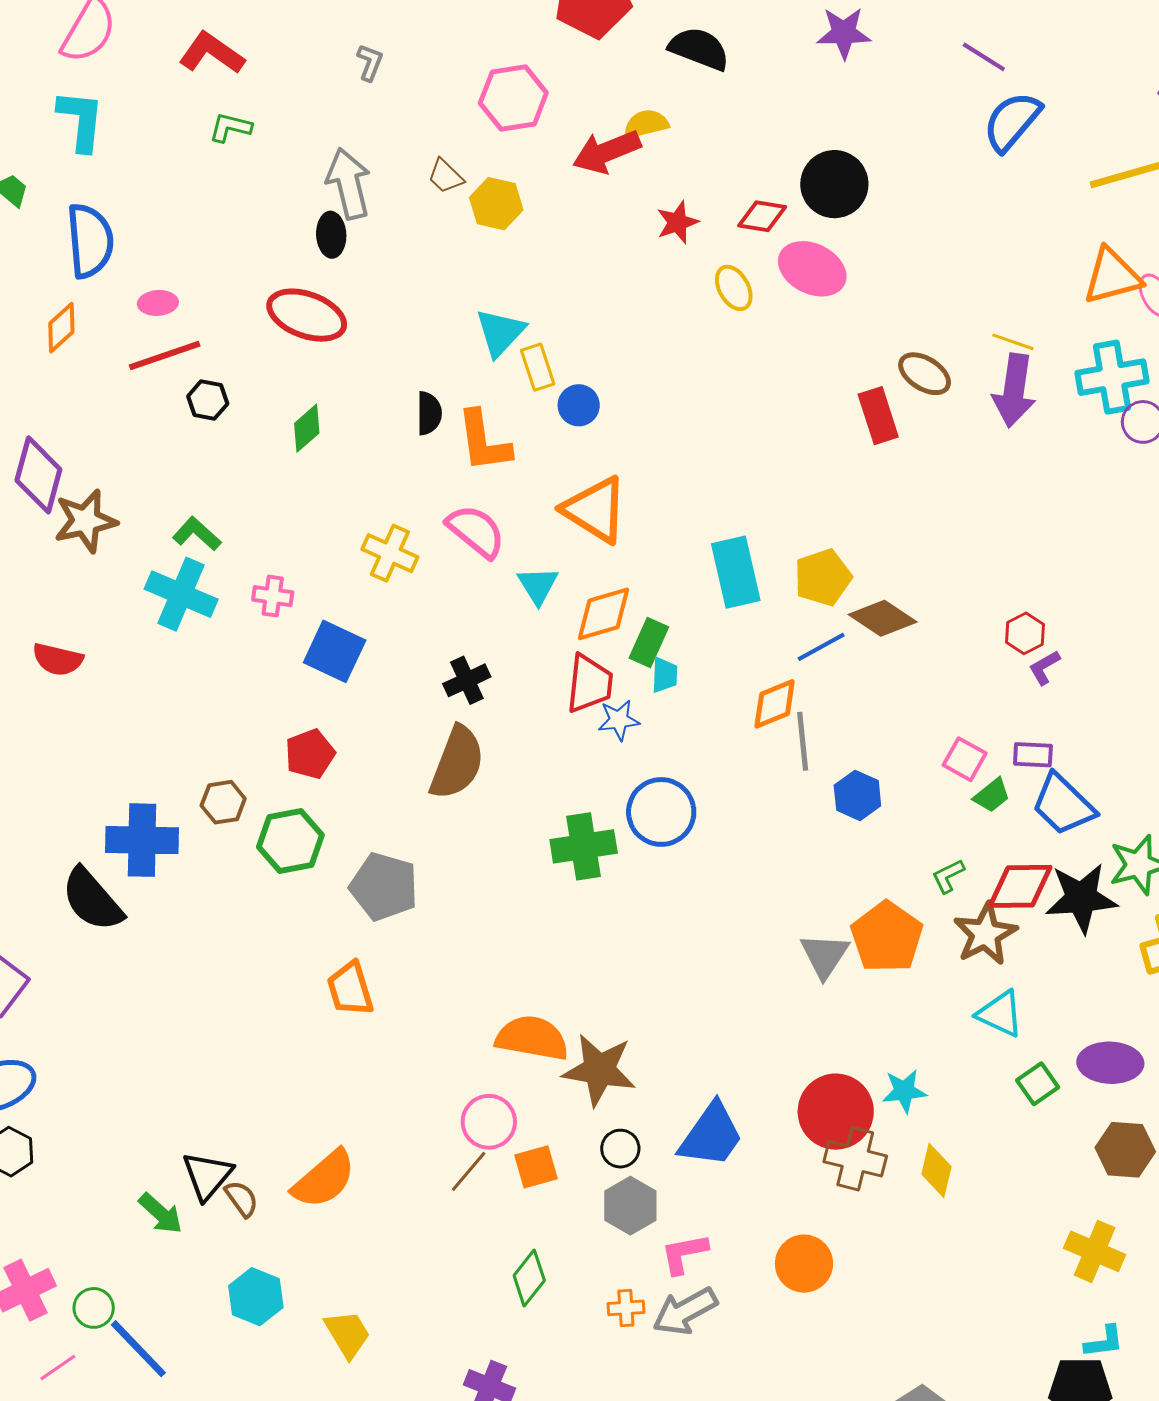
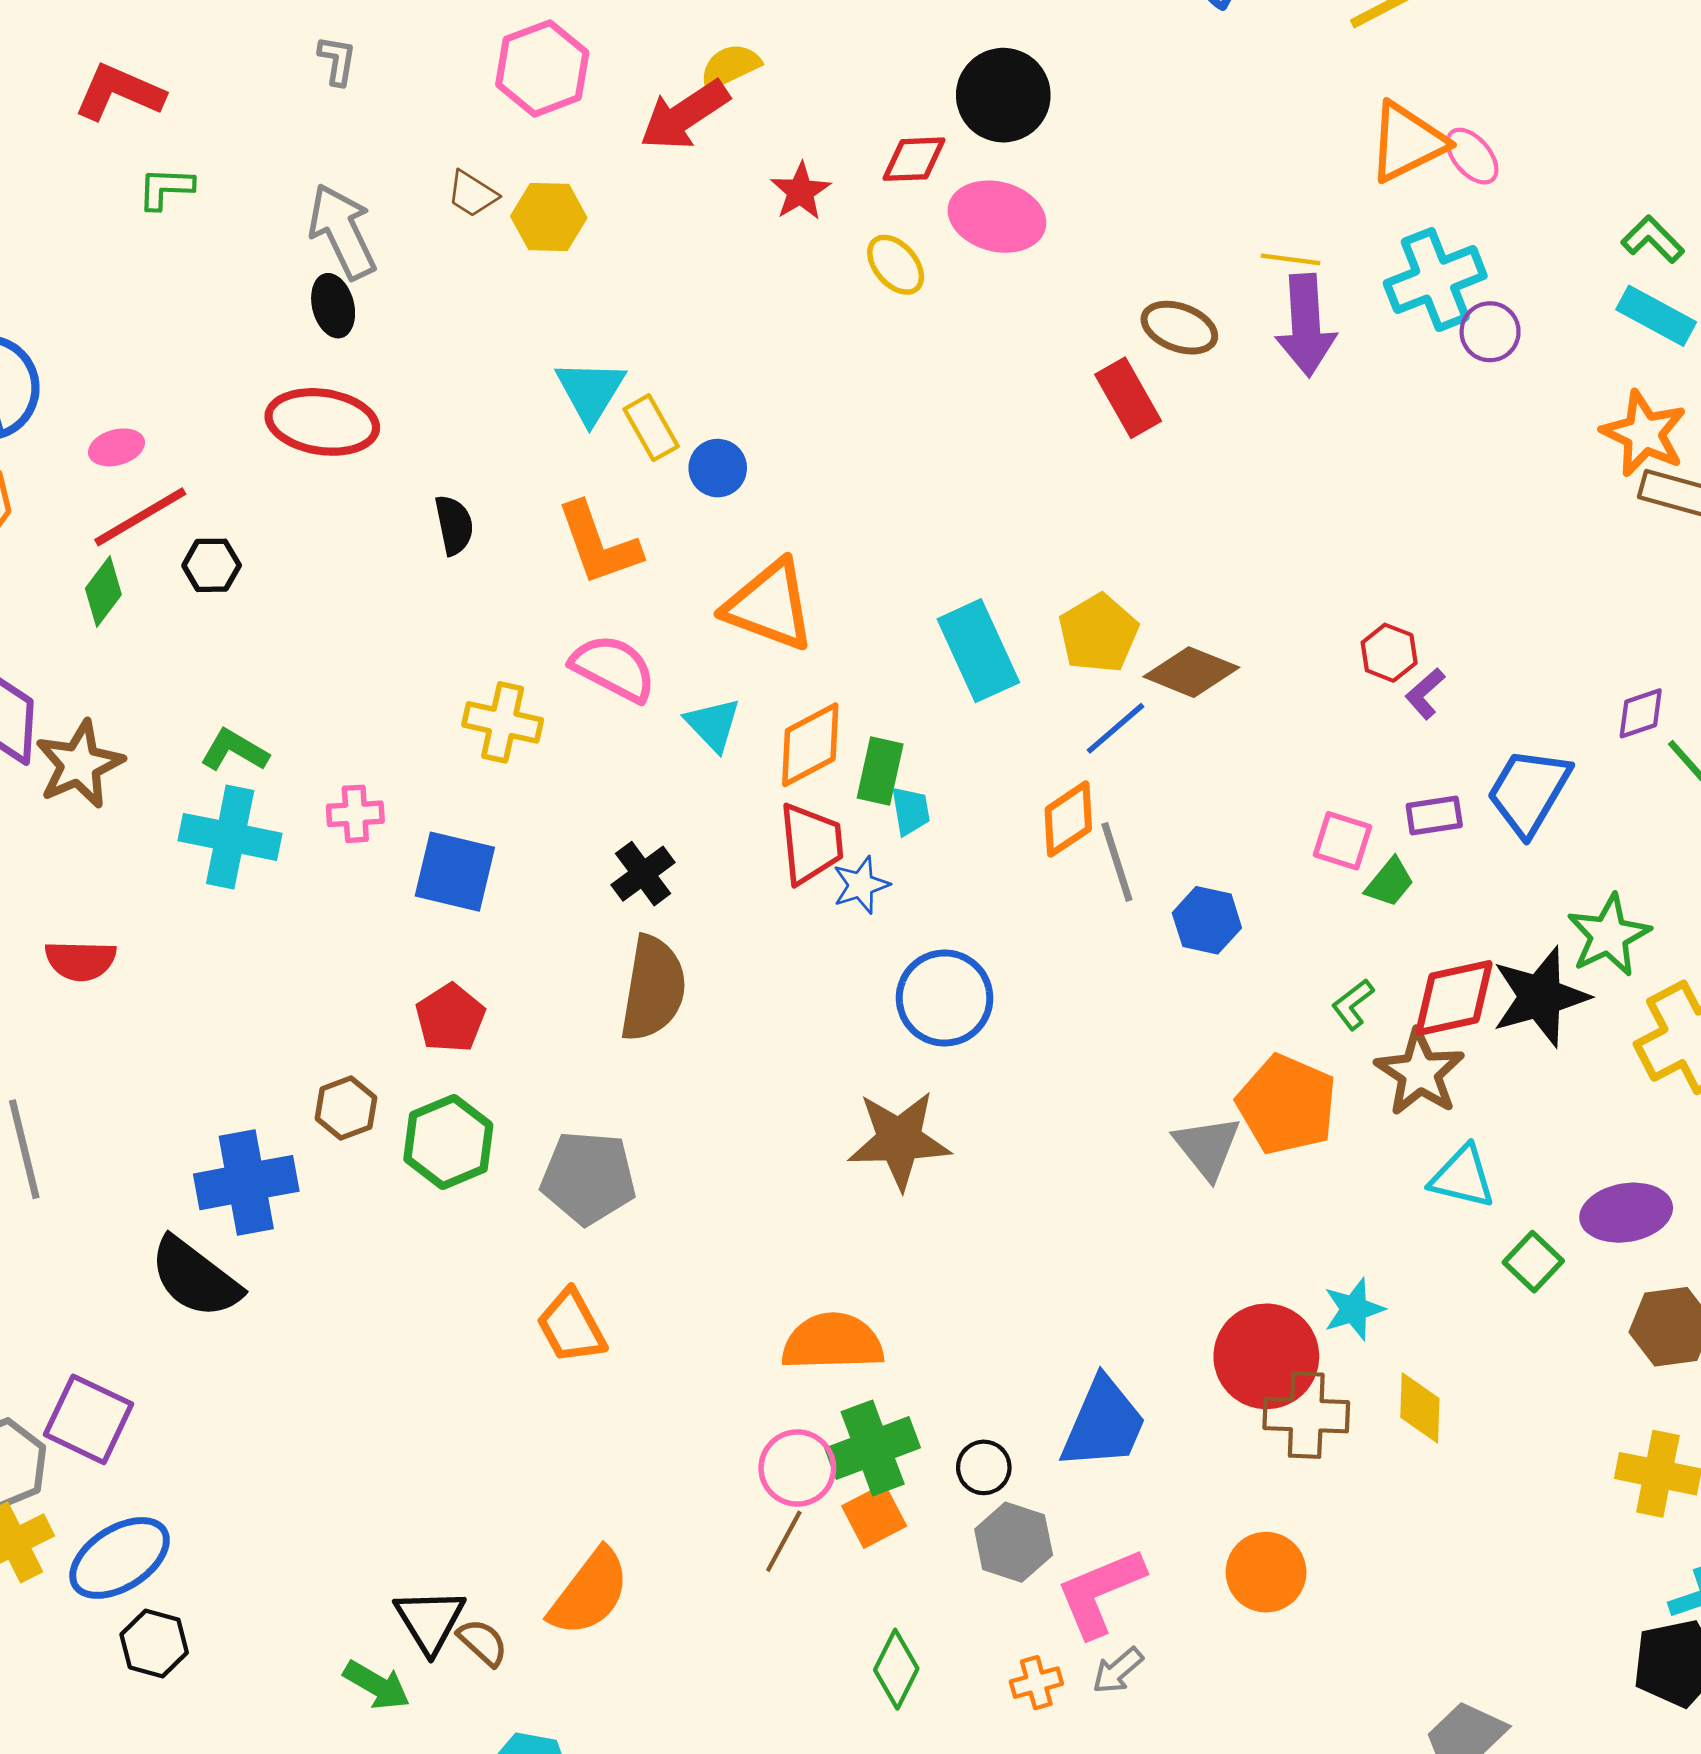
black semicircle: (429, 413) -> (454, 525), moved
green diamond: (307, 428) -> (103, 592), moved
blue trapezoid: (1063, 805) -> (1529, 791), moved, turned 88
green cross: (584, 846) -> (873, 1448), moved
brown star: (599, 1070) -> (899, 1140), moved
pink L-shape: (684, 1254) -> (1100, 1592), size x1.4
gray arrow: (685, 1311) -> (1118, 1671), size x0.6

